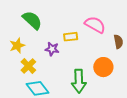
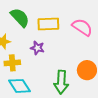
yellow rectangle: (71, 37) -> (48, 24), moved, size x1.5
yellow cross: (28, 66) -> (12, 63), turned 35

